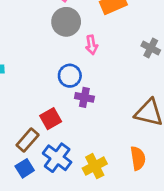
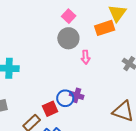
blue circle: (70, 76) -> (65, 98), moved

